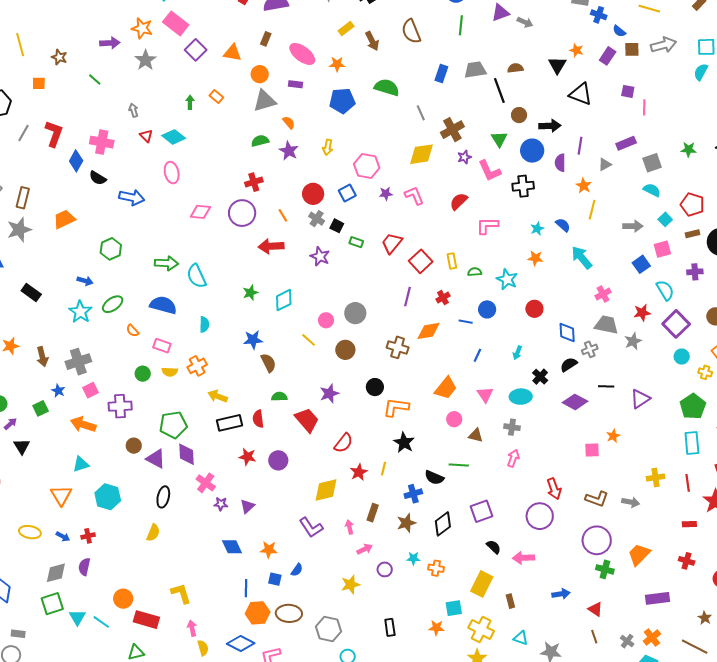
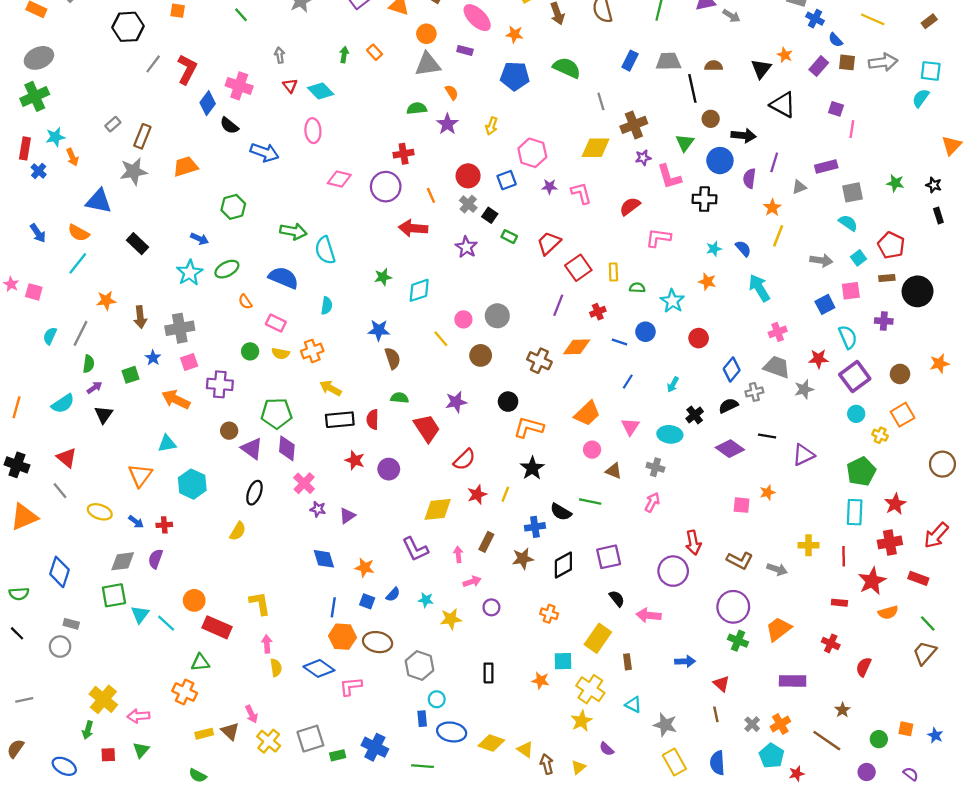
blue diamond: (567, 332) -> (732, 370), turned 35
cyan star: (413, 558) -> (426, 600), moved

